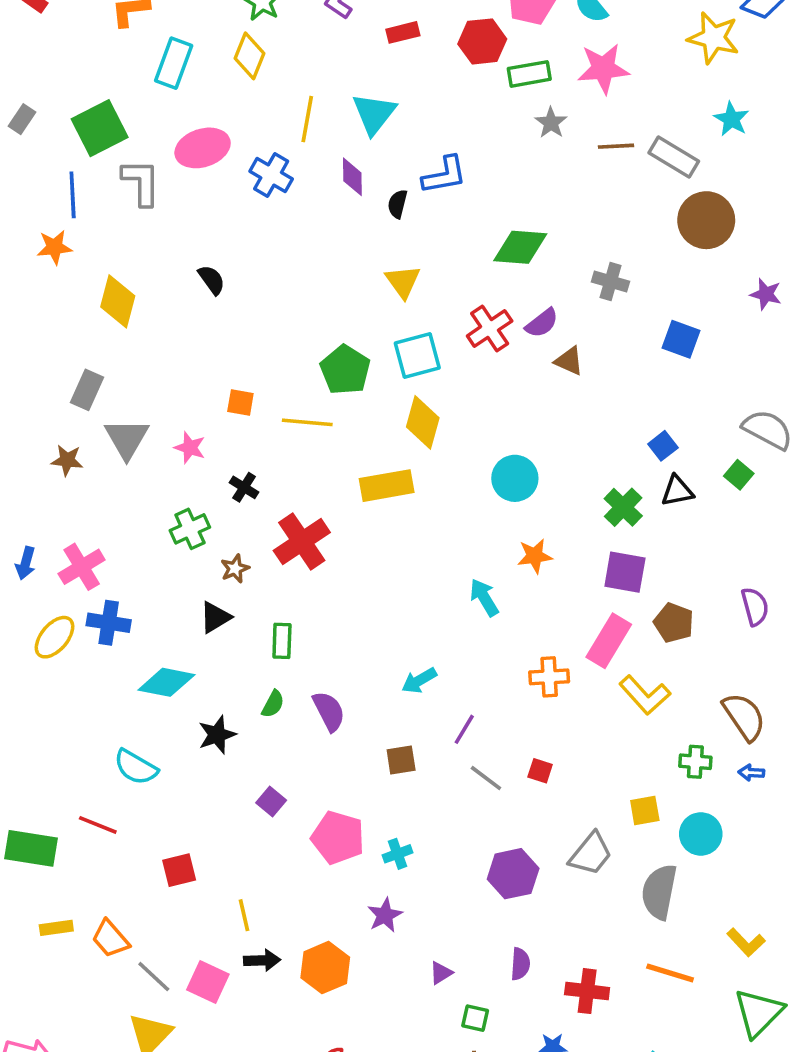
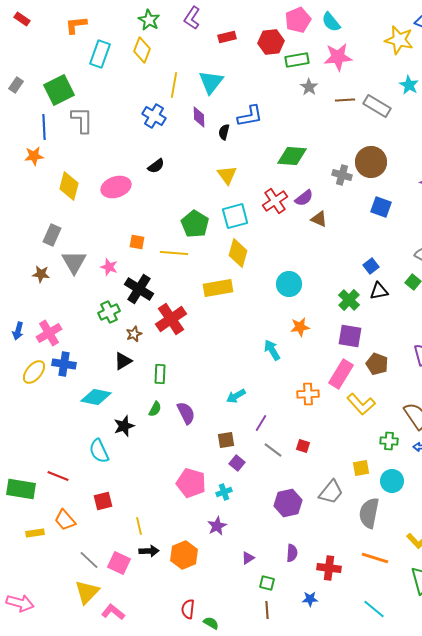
pink ellipse: (203, 148) -> (116, 187), moved
brown circle: (706, 220) -> (371, 162), moved
black semicircle: (212, 280) -> (156, 166), moved, turned 90
black cross: (244, 487) -> (139, 289), size x1.8
cyan semicircle: (136, 767) -> (99, 451), moved, turned 35
purple square: (271, 801) -> (237, 463), moved
orange trapezoid: (110, 939) -> (65, 520), moved

